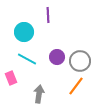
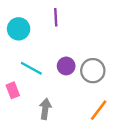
cyan circle: (24, 32) -> (19, 29), moved
orange line: (76, 86) -> (99, 110), moved

